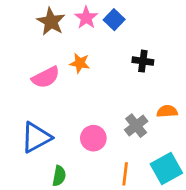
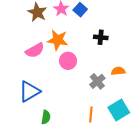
orange star: (80, 63) -> (58, 40), size x1.5
pink circle: (93, 138) -> (68, 61), moved

